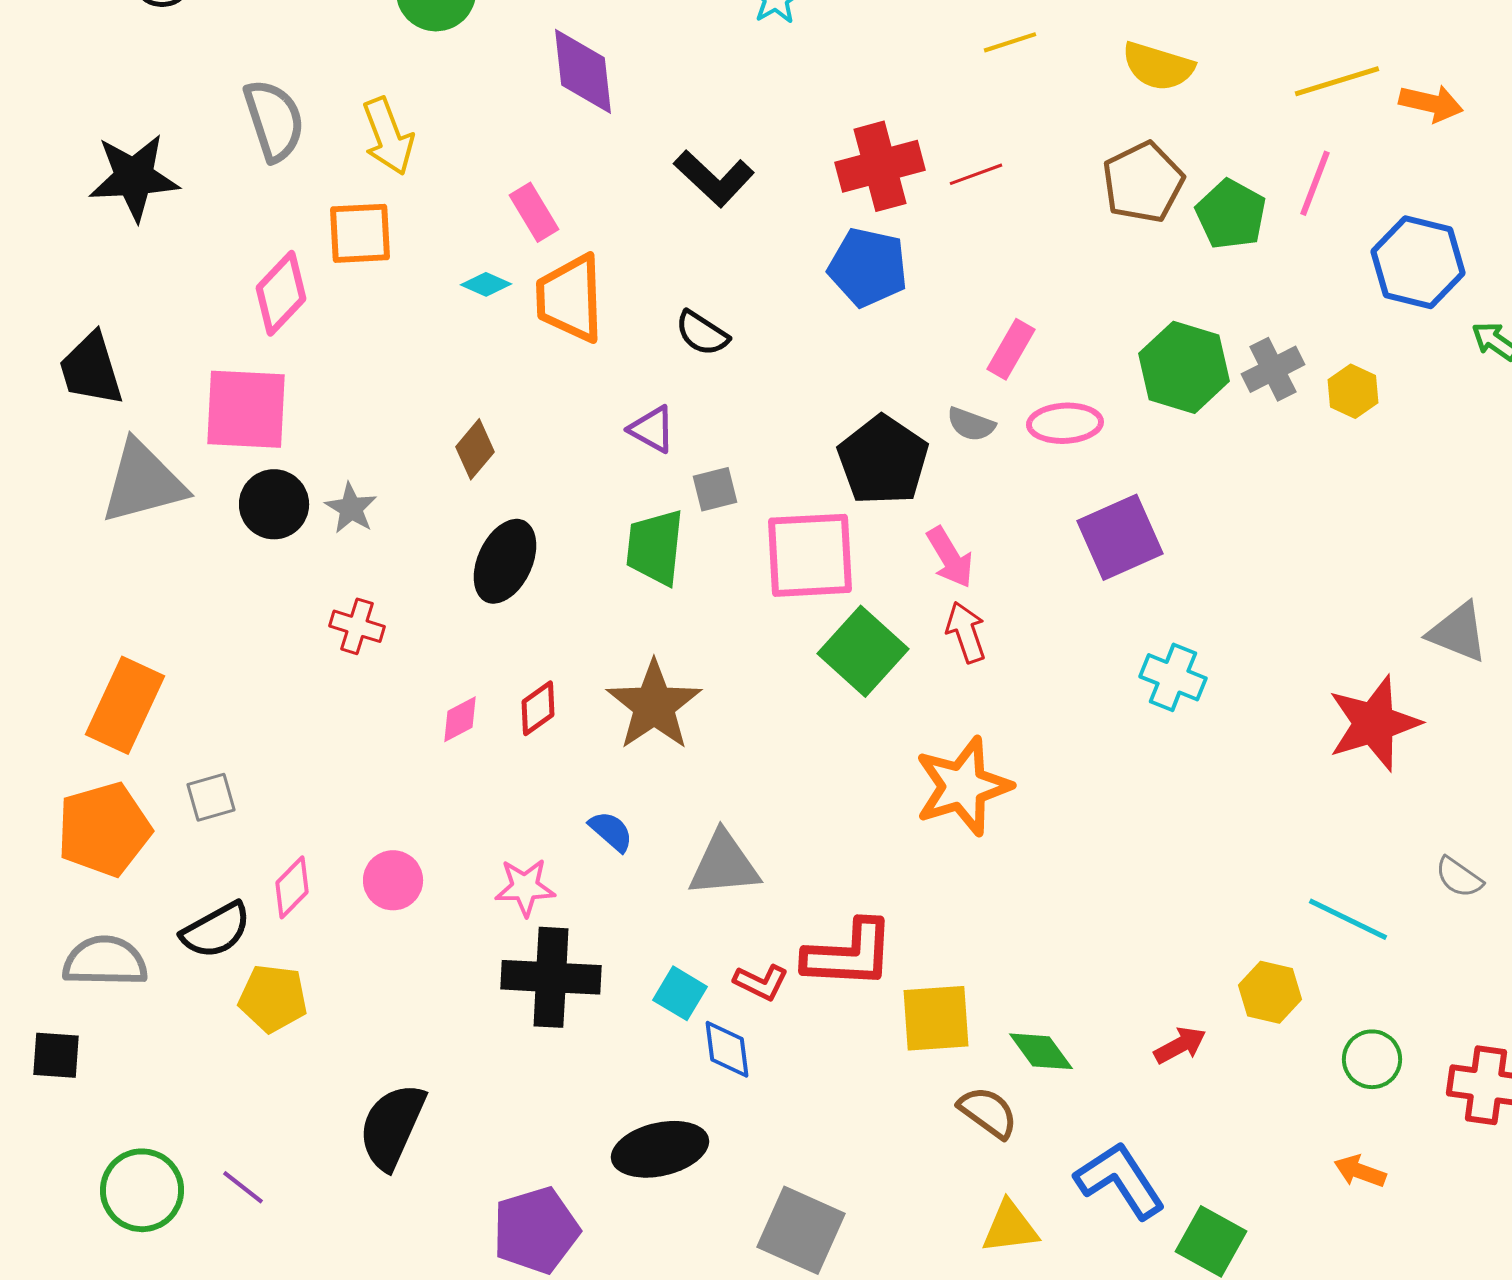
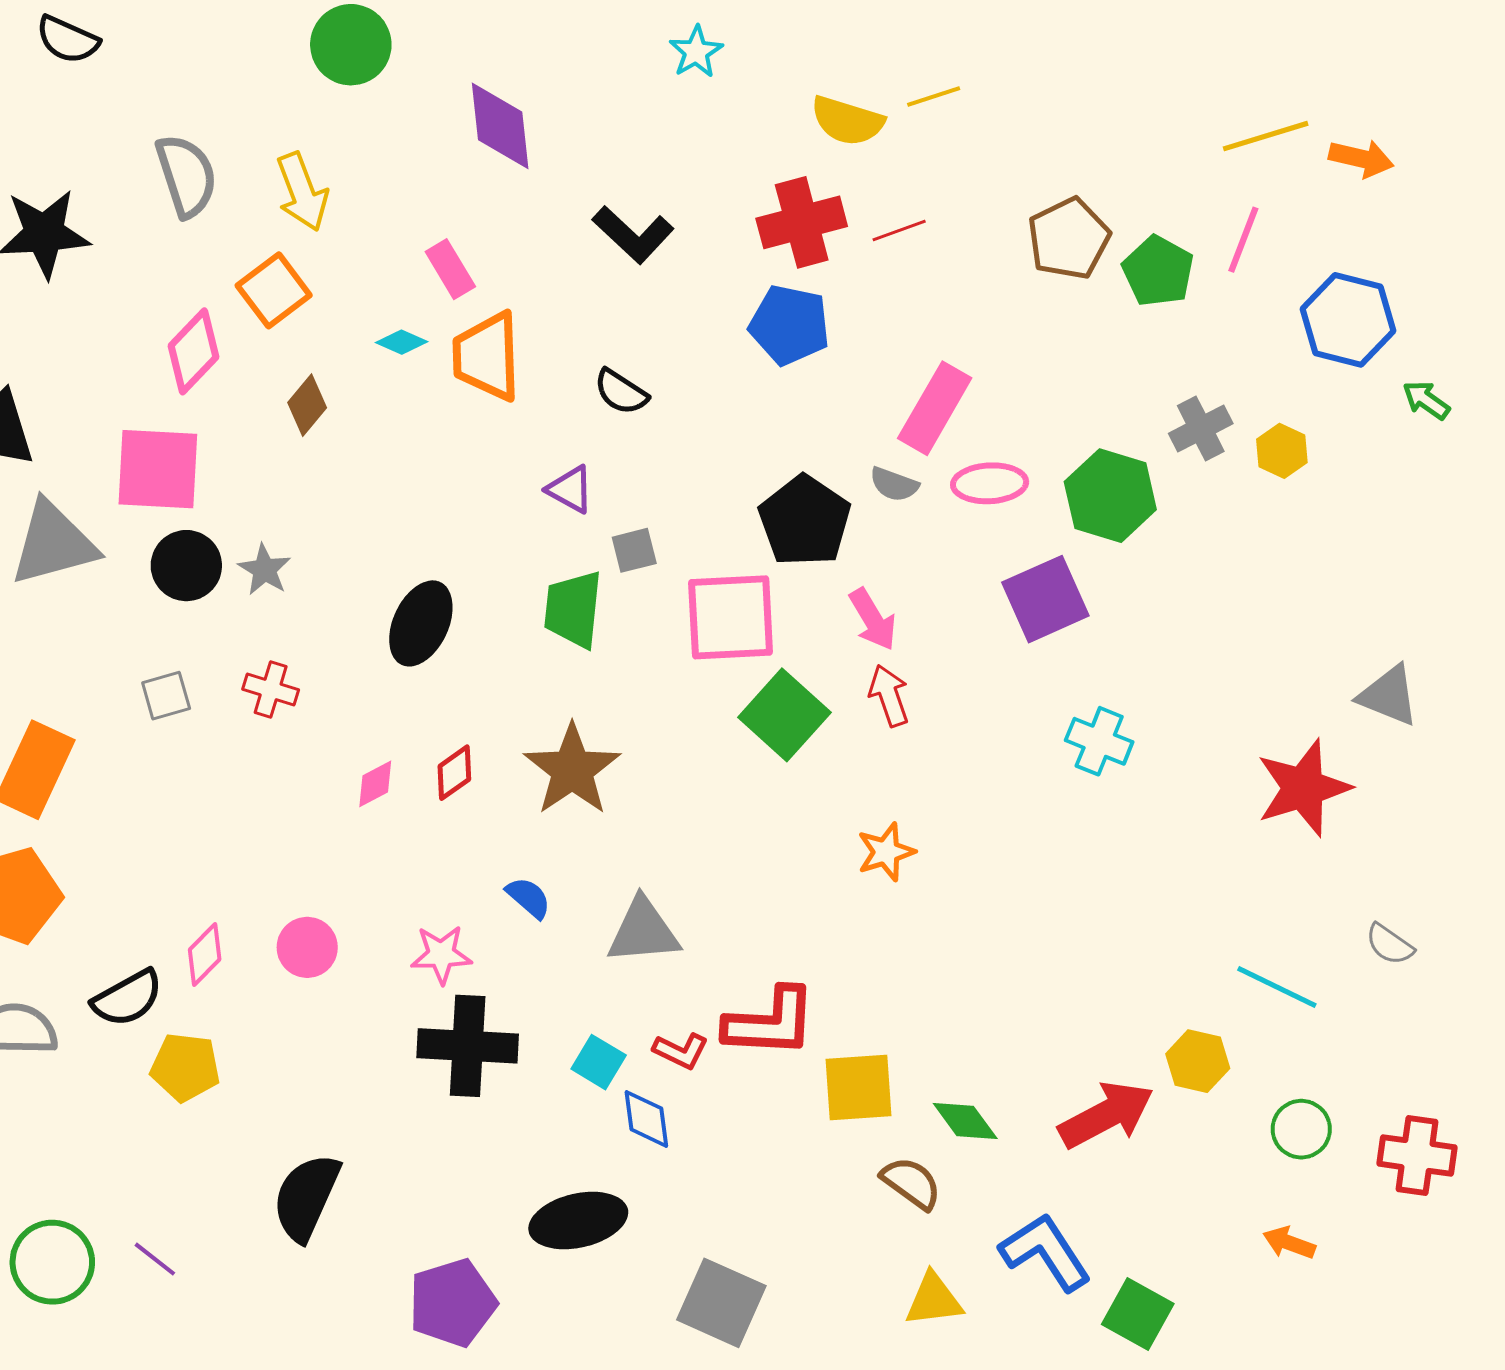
yellow semicircle: (1158, 66) -> (847, 121), moved
orange square: (360, 233) -> (274, 290), turned -34
pink rectangle: (1011, 349) -> (935, 408), size x1.5
green hexagon: (1184, 367) -> (1110, 496), moved
brown diamond: (475, 449) -> (307, 405), moved
orange star: (963, 786) -> (886, 852), size x0.6
gray square: (211, 797) -> (166, 696), moved
red arrow: (1180, 1045) -> (1106, 1115), size x1.8

